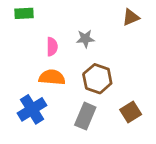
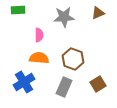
gray star: (85, 39) -> (64, 17), moved, size x1.5

